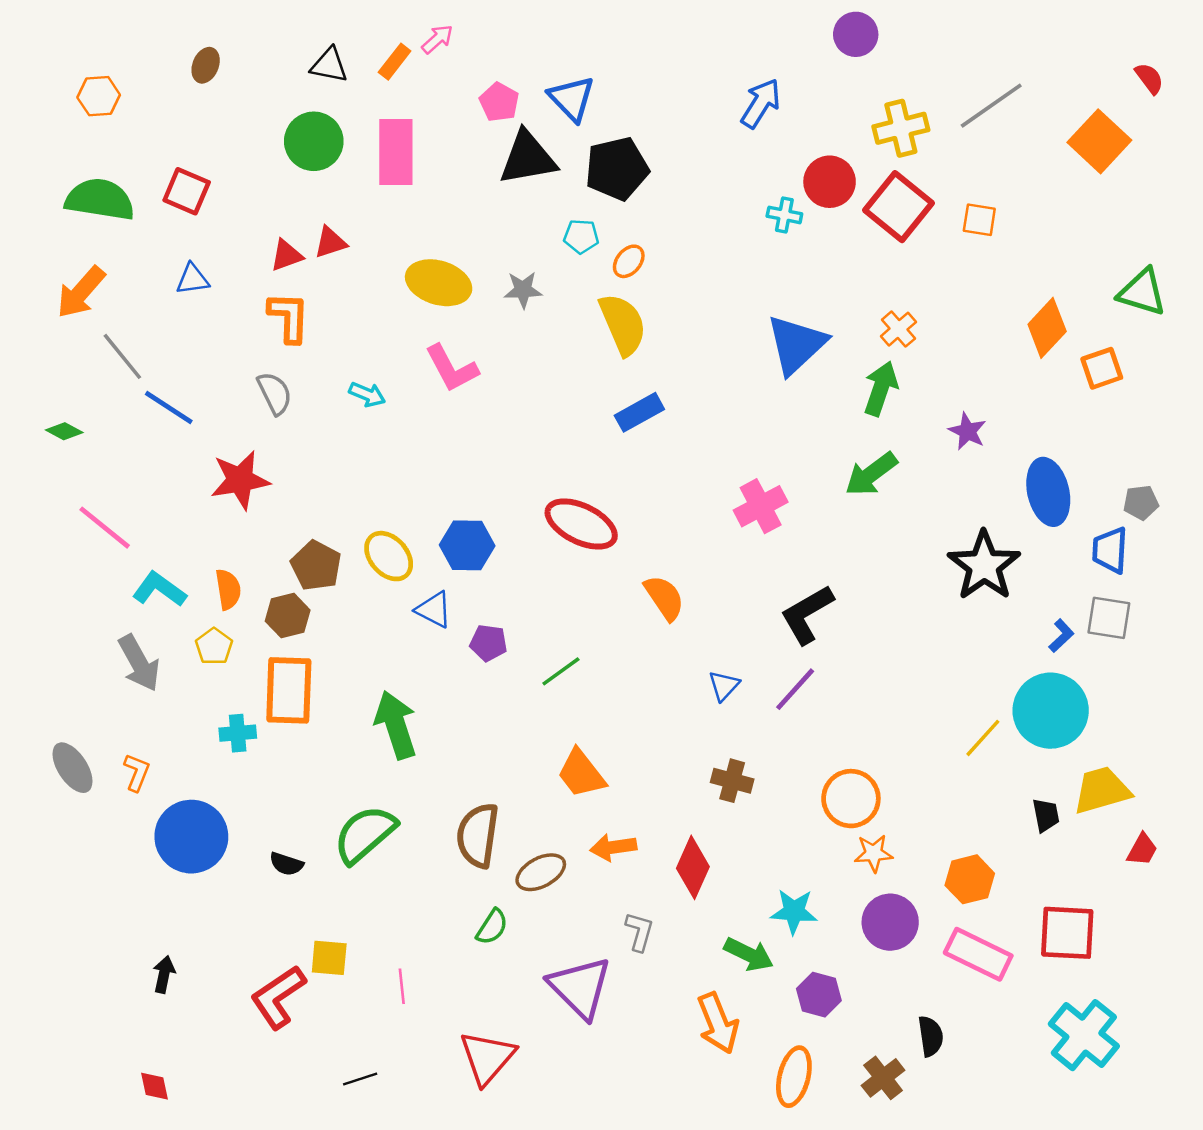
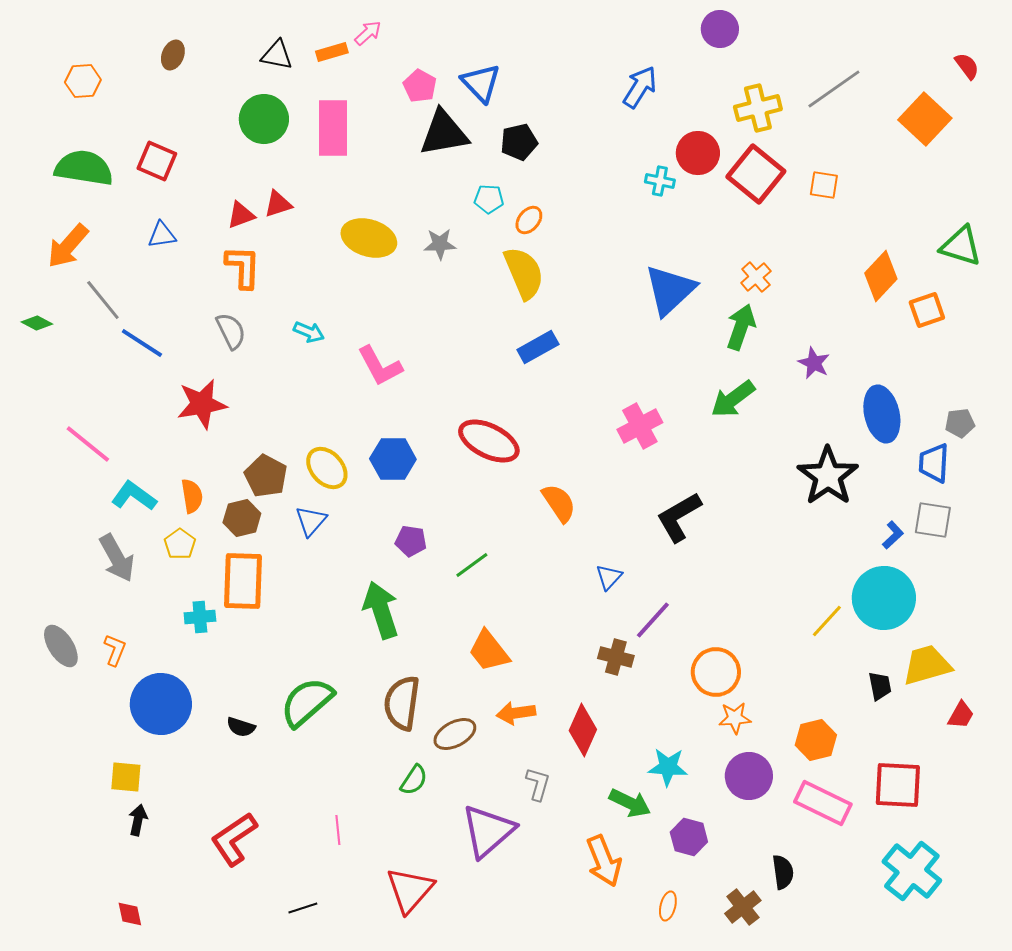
orange rectangle: (395, 62) -> (332, 52), turned 36
black pentagon: (617, 169) -> (519, 142), size x0.7
pink L-shape: (452, 368) -> (380, 366), moved
green diamond: (64, 431) -> (37, 323), moved
blue triangle: (434, 610) -> (311, 521), moved, turned 44
purple line: (795, 689) -> (653, 620), moved
green arrow: (396, 725) -> (381, 610), moved
yellow square: (329, 958) -> (126, 777), moved
purple triangle: (580, 988) -> (488, 831), turned 34
orange ellipse: (794, 1077) -> (668, 906), size x0.6

